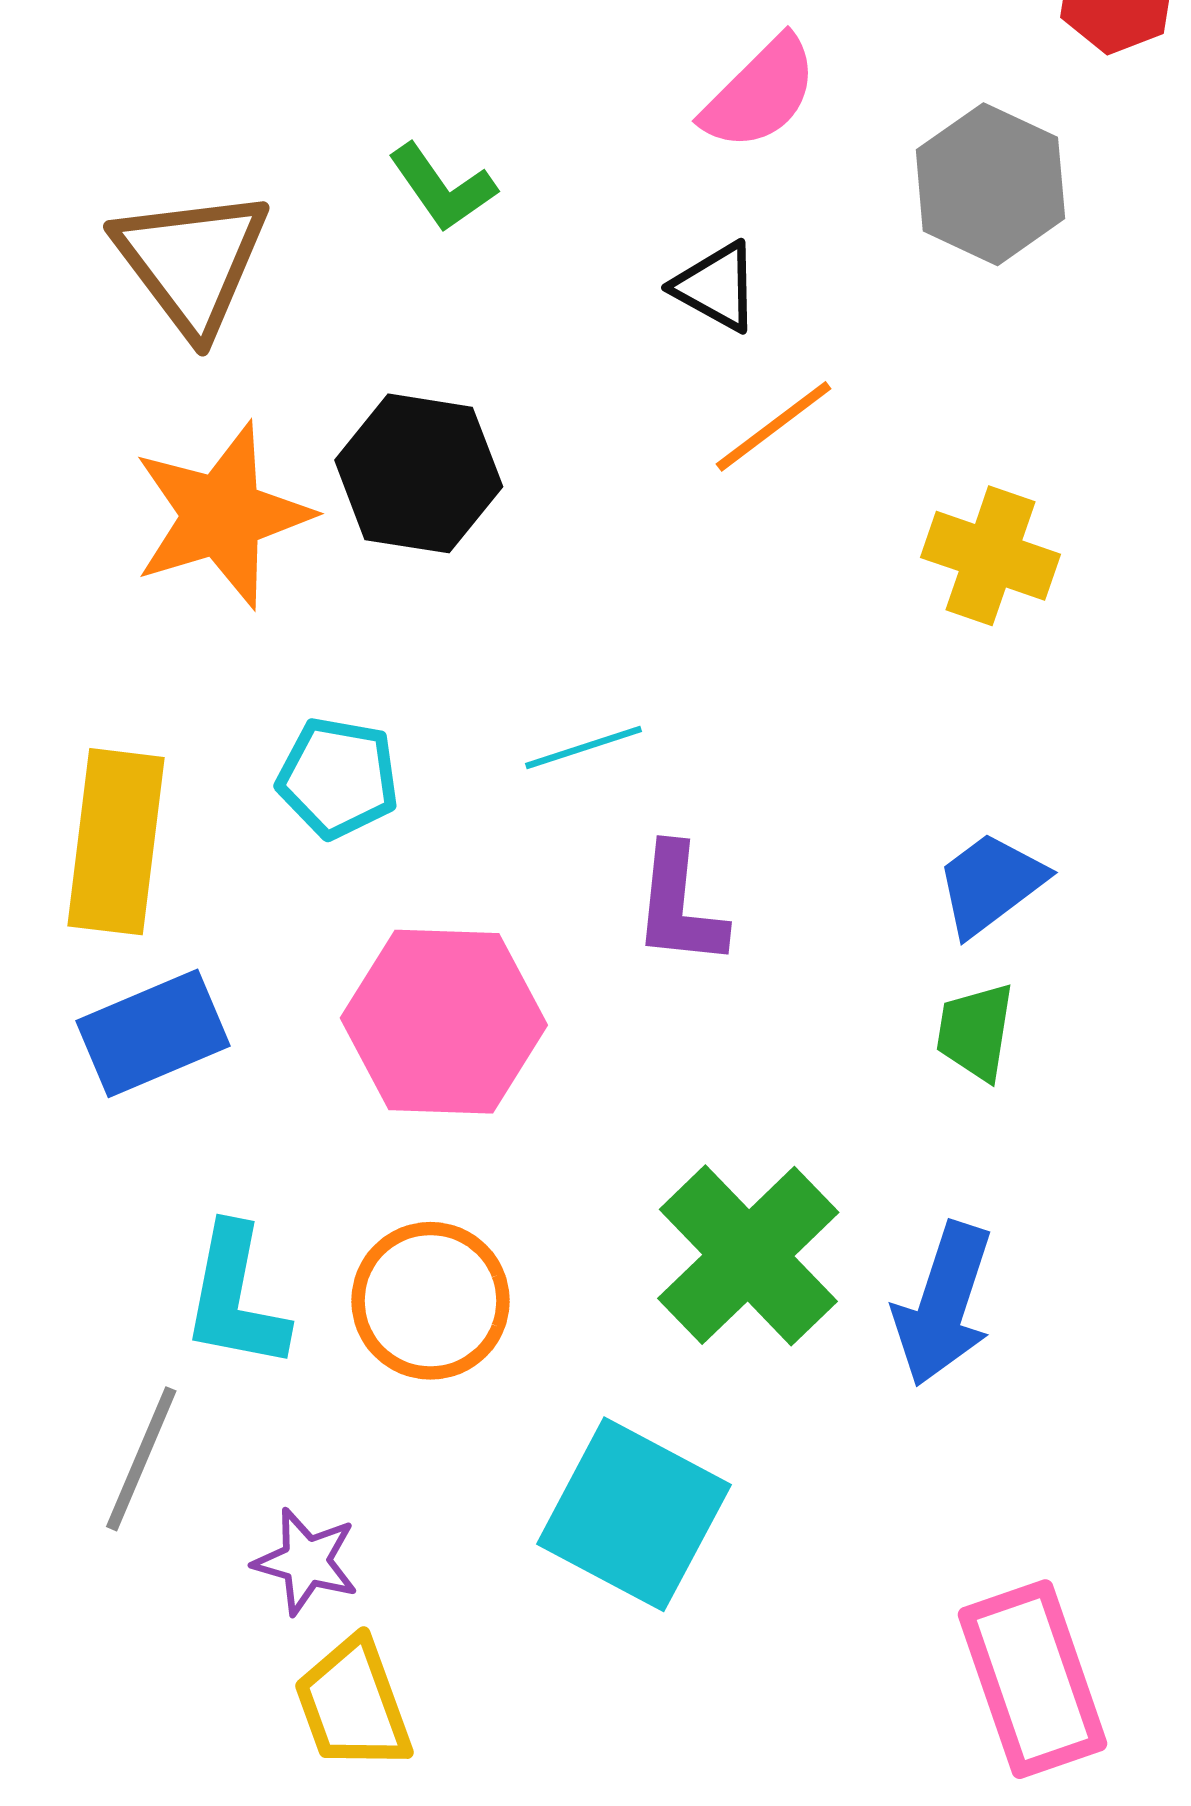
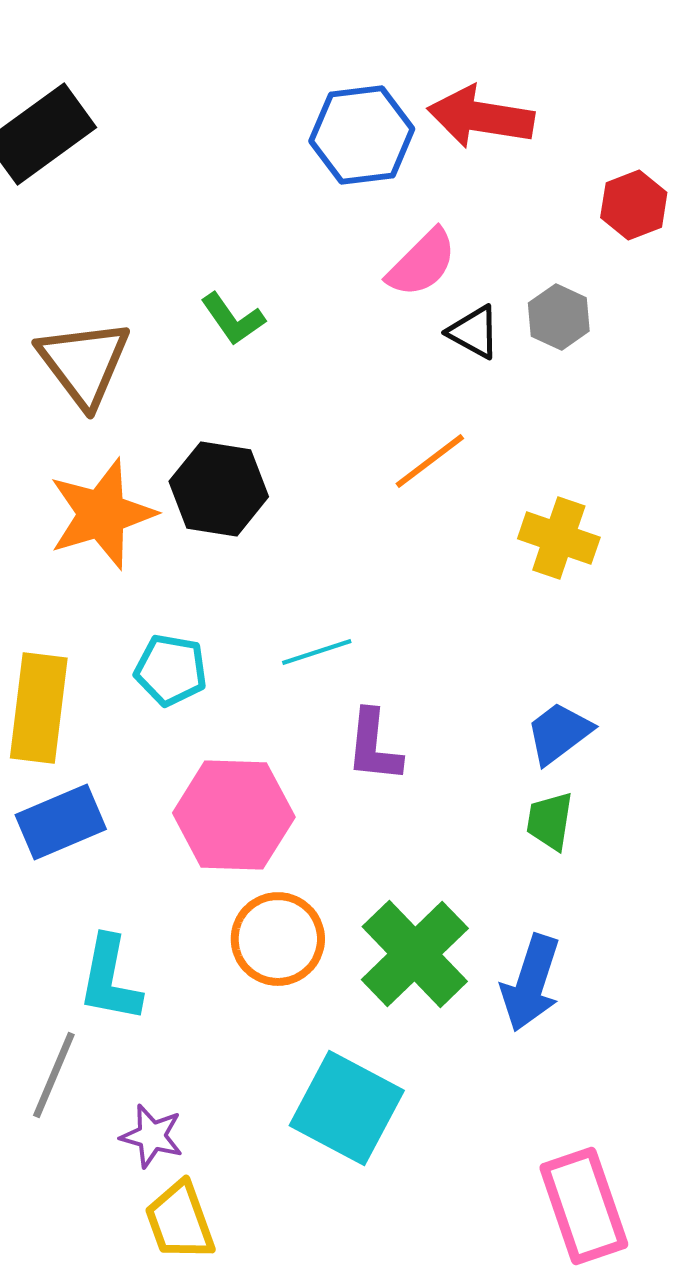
gray hexagon: (990, 184) -> (559, 317), size x0.7
black triangle: (716, 287) -> (474, 332), moved
orange circle: (430, 1301) -> (278, 939), moved

